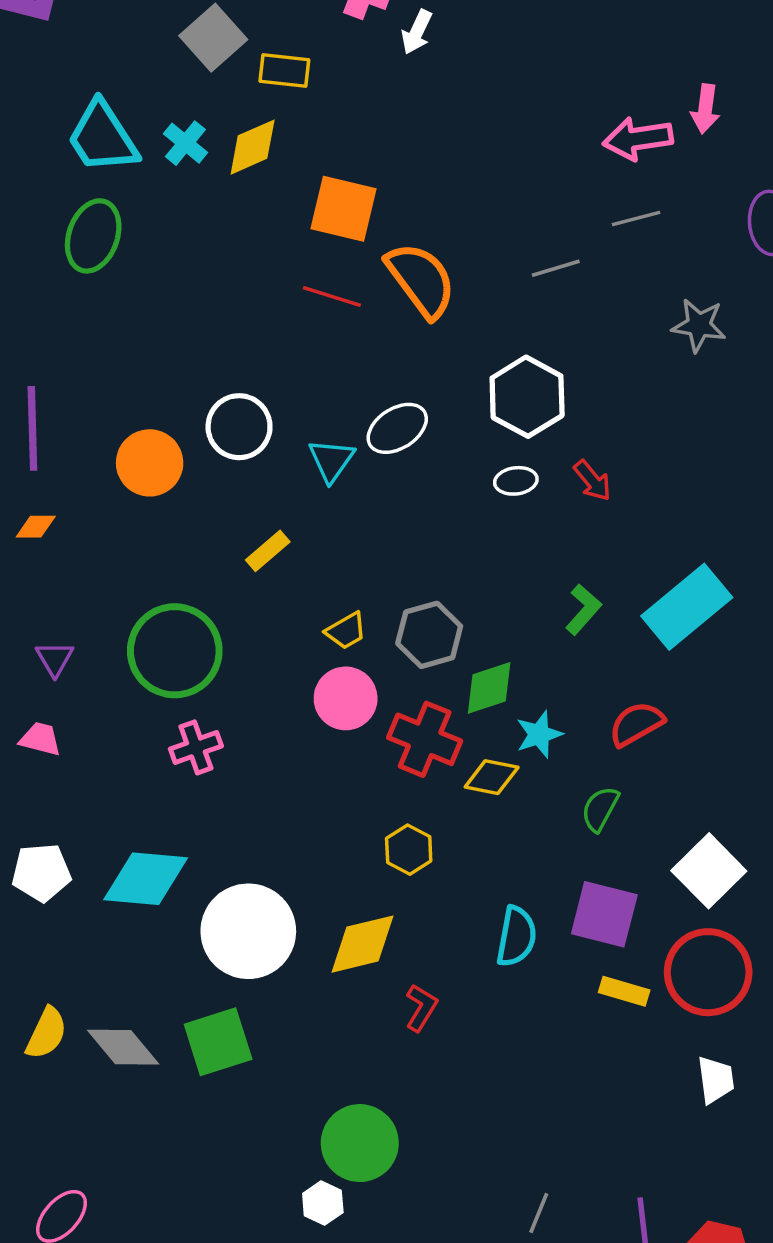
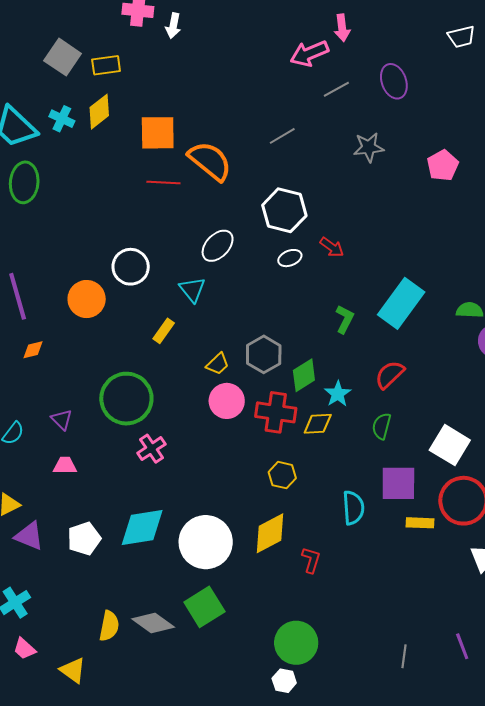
gray line: (636, 219) -> (336, 89), moved
cyan triangle: (331, 460) -> (192, 290), moved

